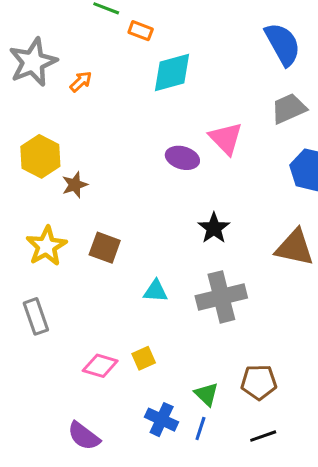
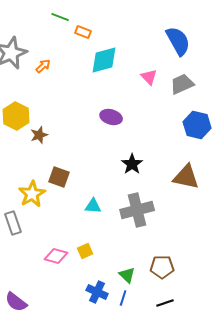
pink triangle: (226, 138) -> (149, 77), moved, size x0.7
yellow star: (46, 246) -> (32, 194), moved
purple semicircle: (84, 436) -> (16, 302), moved

